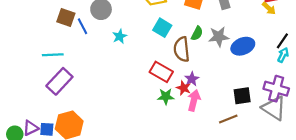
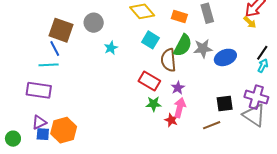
brown square: (66, 17) -> (61, 30), size x1.4
blue line: (83, 26) -> (55, 48), moved
green semicircle: (197, 33) -> (183, 45), size x1.6
purple rectangle: (59, 81) -> (39, 90), moved, turned 55
red star: (184, 88) -> (171, 120), moved
purple triangle: (31, 128) -> (39, 122), moved

